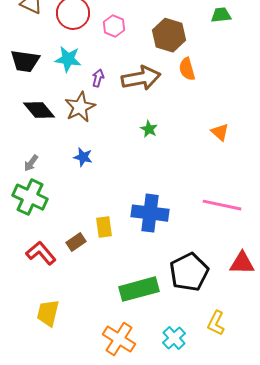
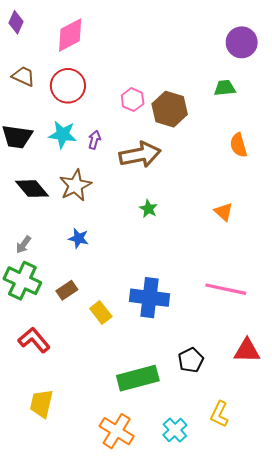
pink hexagon: (114, 26) -> (133, 100), moved
orange semicircle: (187, 69) -> (238, 145), moved
purple arrow: (98, 78) -> (94, 140), moved
yellow rectangle: (104, 227) -> (101, 312), turned -30
brown rectangle: (76, 242) -> (67, 290), moved
black pentagon: (189, 272) -> (191, 360), size x0.6

